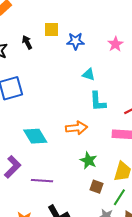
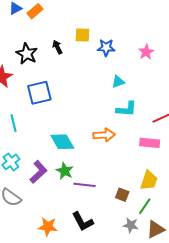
cyan triangle: (89, 74) -> (118, 82), turned -40
cyan L-shape: (98, 101) -> (126, 109), turned -85
green star: (89, 160) -> (65, 171), moved
purple line: (42, 181) -> (85, 185), moved

